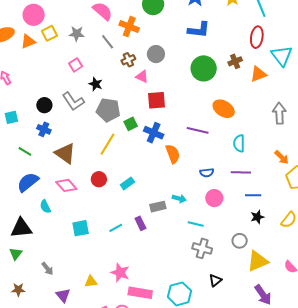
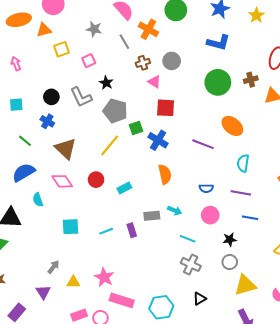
yellow square: (49, 33) -> (62, 49), moved
orange semicircle: (173, 154) -> (165, 174), moved
black star: (257, 217) -> (230, 239), moved
gray arrow: (47, 269) -> (53, 267), moved, turned -112

